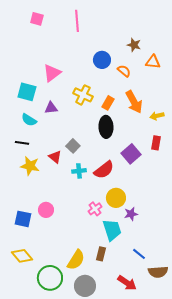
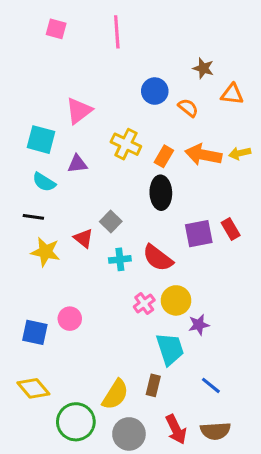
orange arrow: (134, 102) -> (203, 155), turned 130
yellow arrow: (157, 116) -> (240, 153), moved
red rectangle: (156, 143) -> (231, 229), moved, turned -40
purple square: (131, 154) -> (199, 234), turned 30
red semicircle: (104, 170) -> (158, 258), turned 75
pink cross: (95, 209) -> (144, 303), moved
brown semicircle: (158, 272) -> (215, 431), moved
red arrow: (127, 283) -> (176, 429), moved, turned 30

